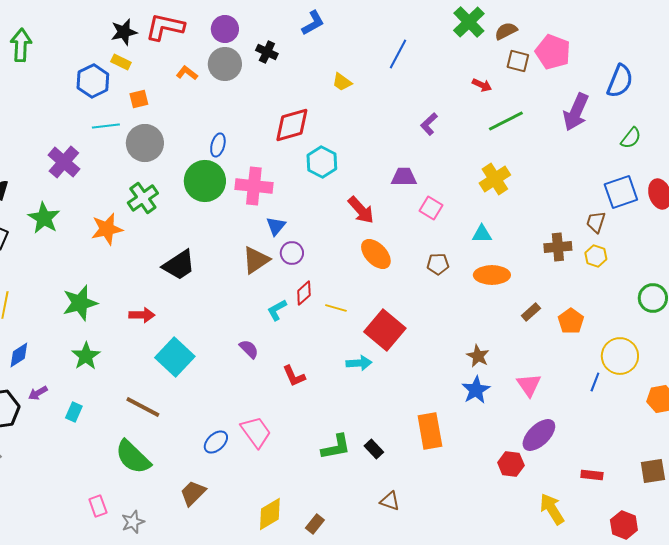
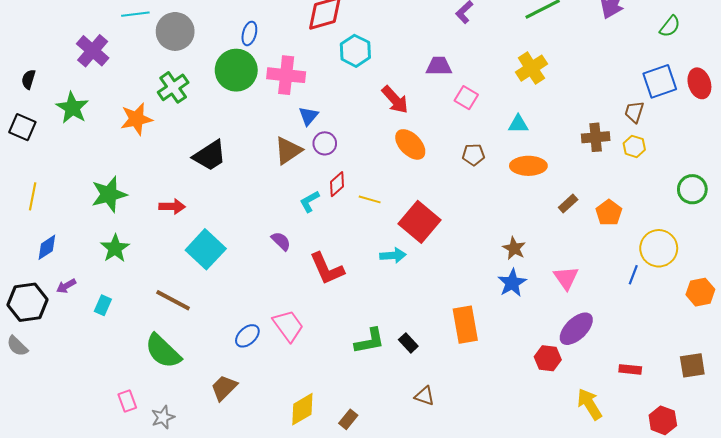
red L-shape: (294, 376) -> (327, 269), size x1.5

